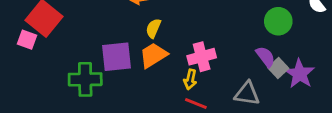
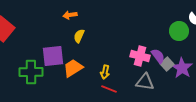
green circle: (278, 21) -> (179, 31), moved
orange trapezoid: (153, 55) -> (73, 68), moved
pink cross: (202, 57) -> (140, 56), moved, turned 30

